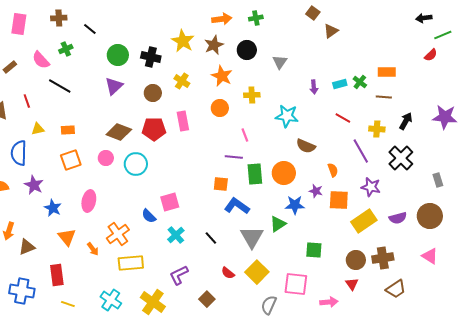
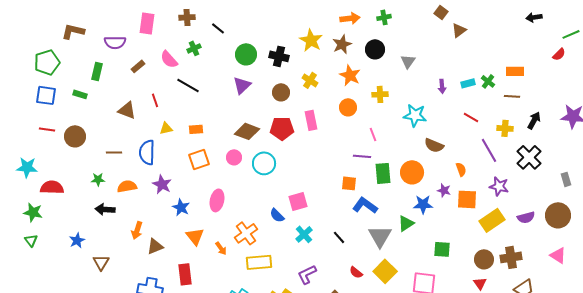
black arrow: (424, 18) -> (534, 17), moved

